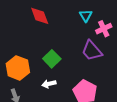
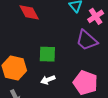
green square: (52, 59) -> (47, 54), turned -36

